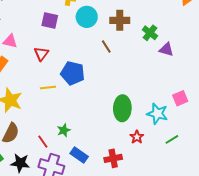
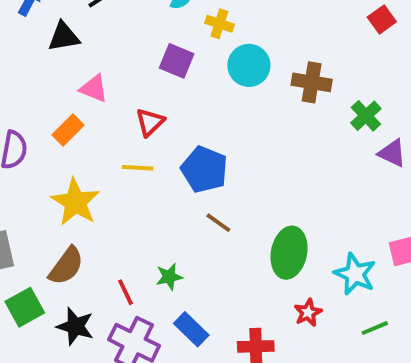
brown line: (106, 47) -> (218, 223), moved, turned -32
yellow line: (48, 88) -> (138, 168), moved

